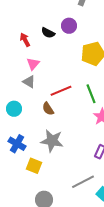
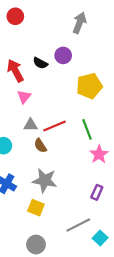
red arrow: (25, 40) -> (15, 71), size x1.5
gray triangle: (29, 82) -> (31, 125), moved, turned -32
yellow square: (34, 166) -> (36, 208), moved

